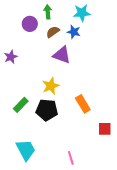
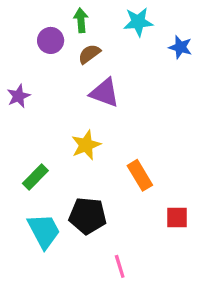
blue star: (74, 32) -> (180, 47), moved
black pentagon: (47, 110) -> (88, 216), moved
cyan trapezoid: (26, 150) -> (44, 231), moved

